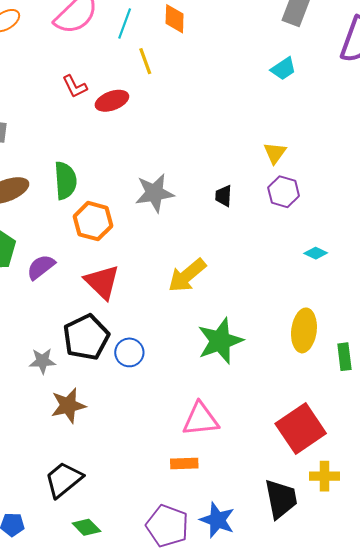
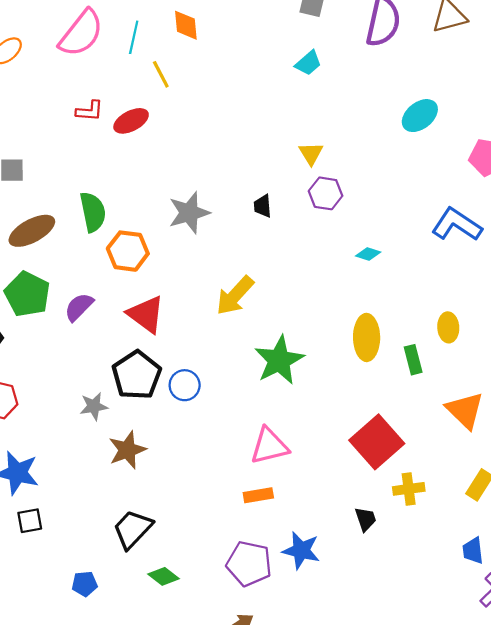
red L-shape: (75, 86) -> (90, 111), turned -52
black trapezoid: (281, 499) -> (366, 519), size x0.6

